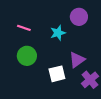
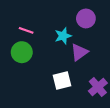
green circle: (27, 56) -> (22, 52), moved
purple triangle: (77, 60) -> (79, 52), moved

